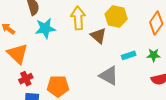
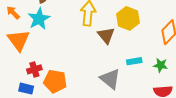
cyan star: (45, 28) -> (39, 19), moved, turned -30
red cross: (26, 79) -> (34, 69), moved

